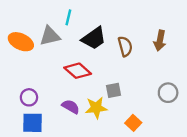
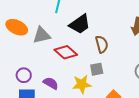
gray triangle: (50, 36) -> (42, 35), moved
brown semicircle: (125, 46) -> (102, 44), moved
purple semicircle: (71, 107) -> (51, 83), moved

